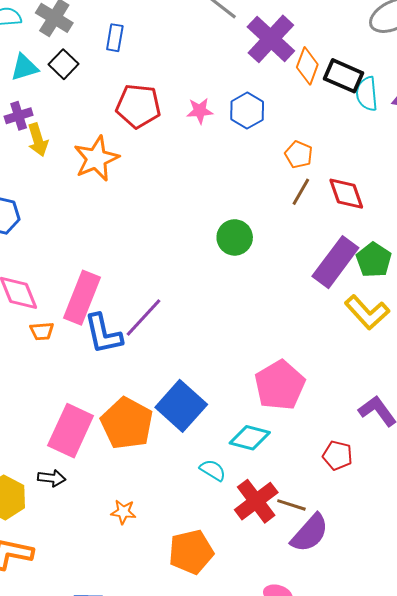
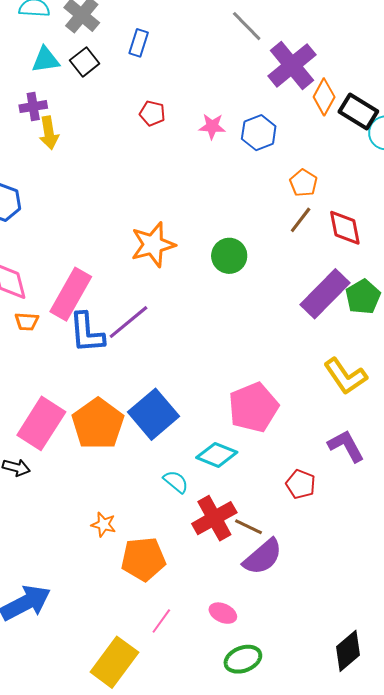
red pentagon: (138, 106) -> (152, 113), size x0.6
orange star: (96, 159) -> (153, 245), moved
yellow L-shape: (367, 312) -> (345, 376), moved
orange star: (123, 512) -> (104, 525), moved

